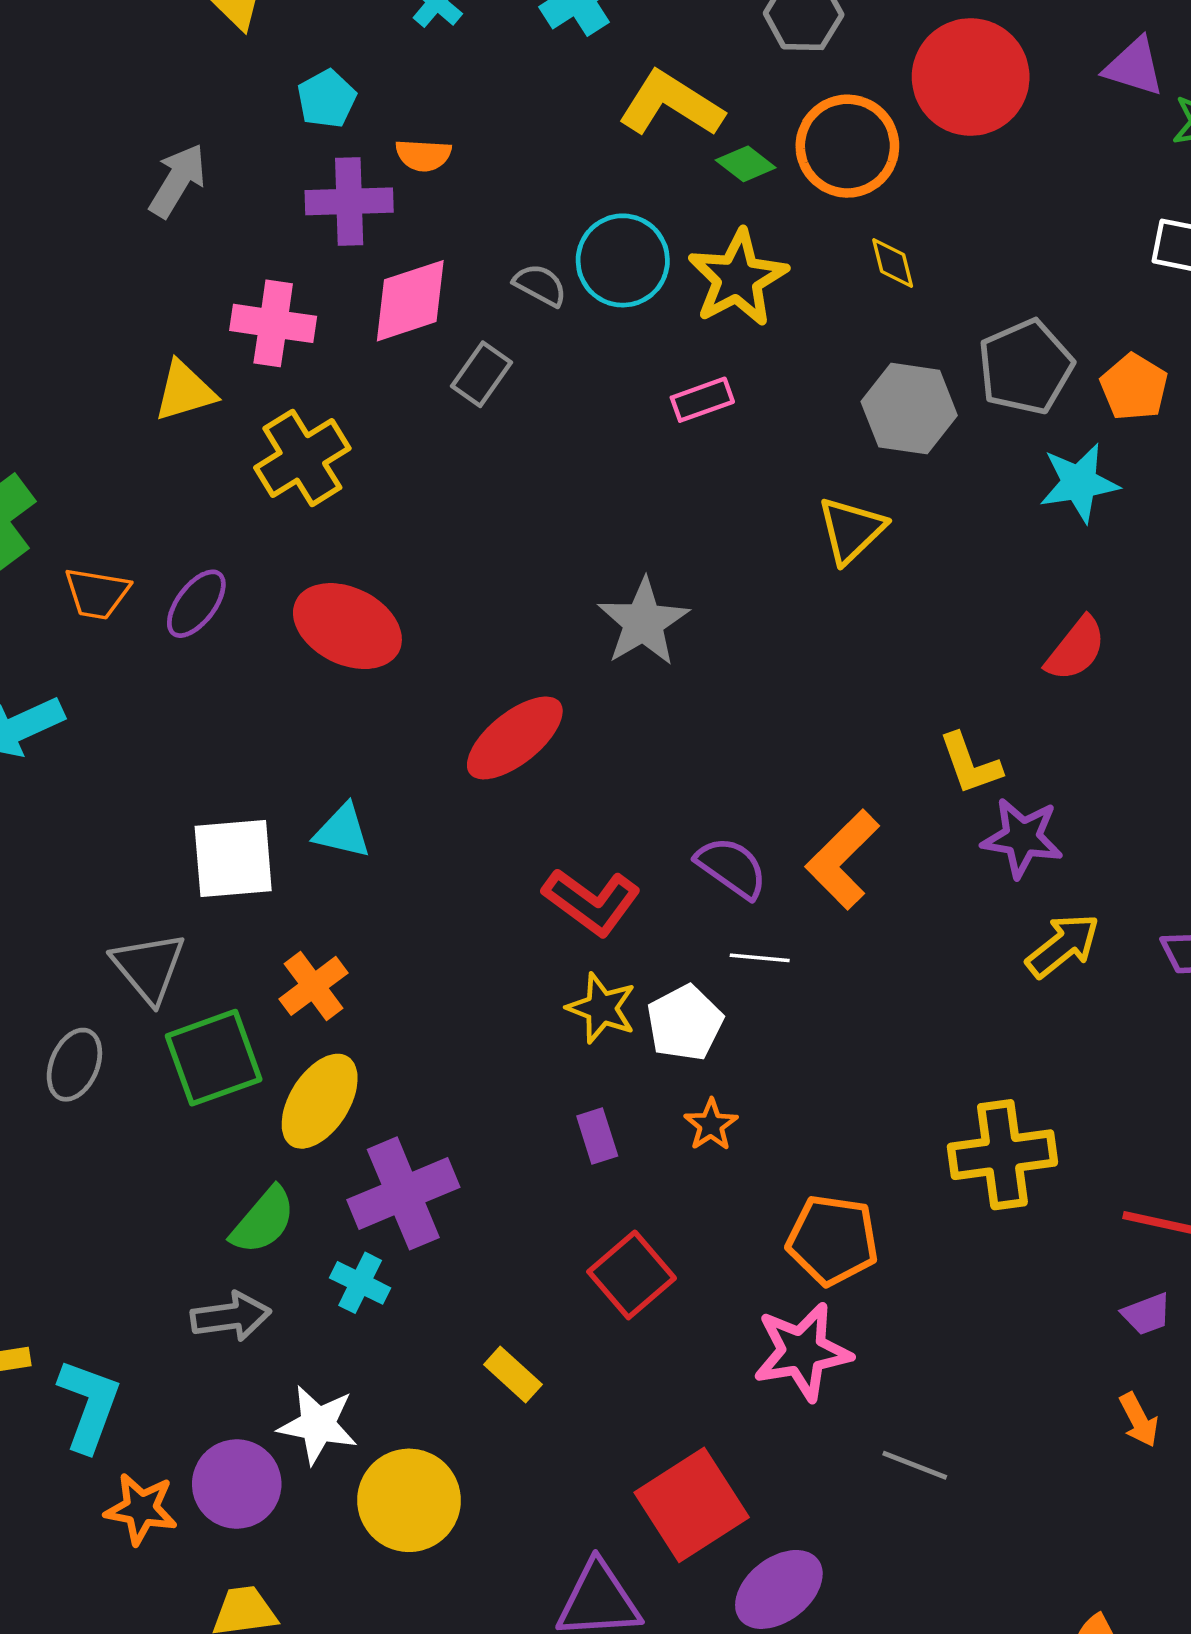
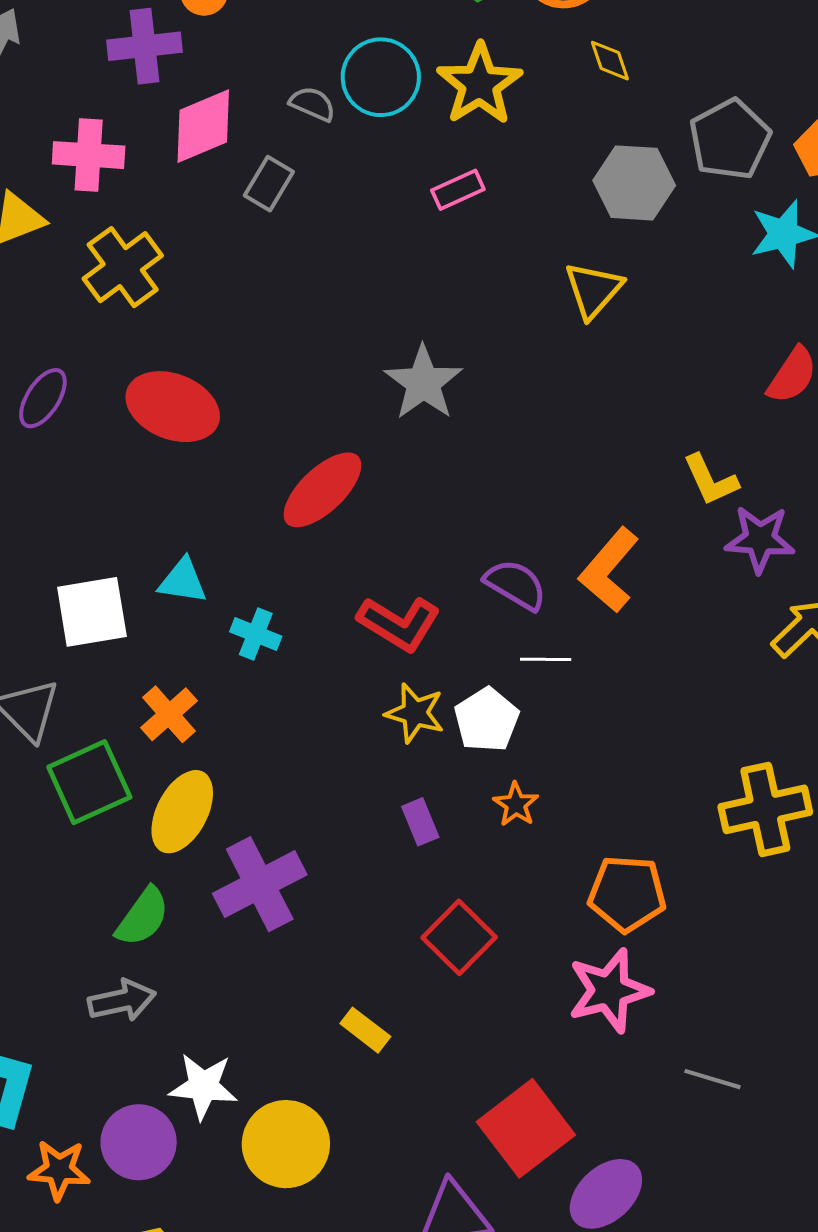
cyan cross: (360, 1283) -> (256, 634), moved

